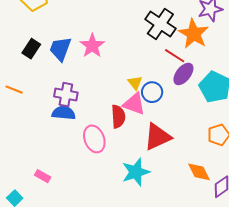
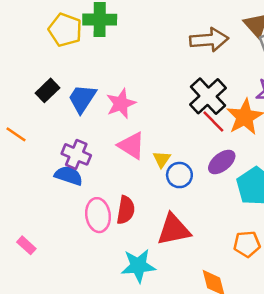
red line: (175, 56) -> (213, 122), moved
pink triangle: (134, 104) -> (132, 146), moved
red semicircle: (118, 117) -> (126, 210), moved

